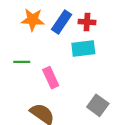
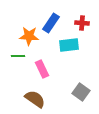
orange star: (33, 20) -> (29, 36), moved
red cross: (87, 22) -> (82, 23), moved

